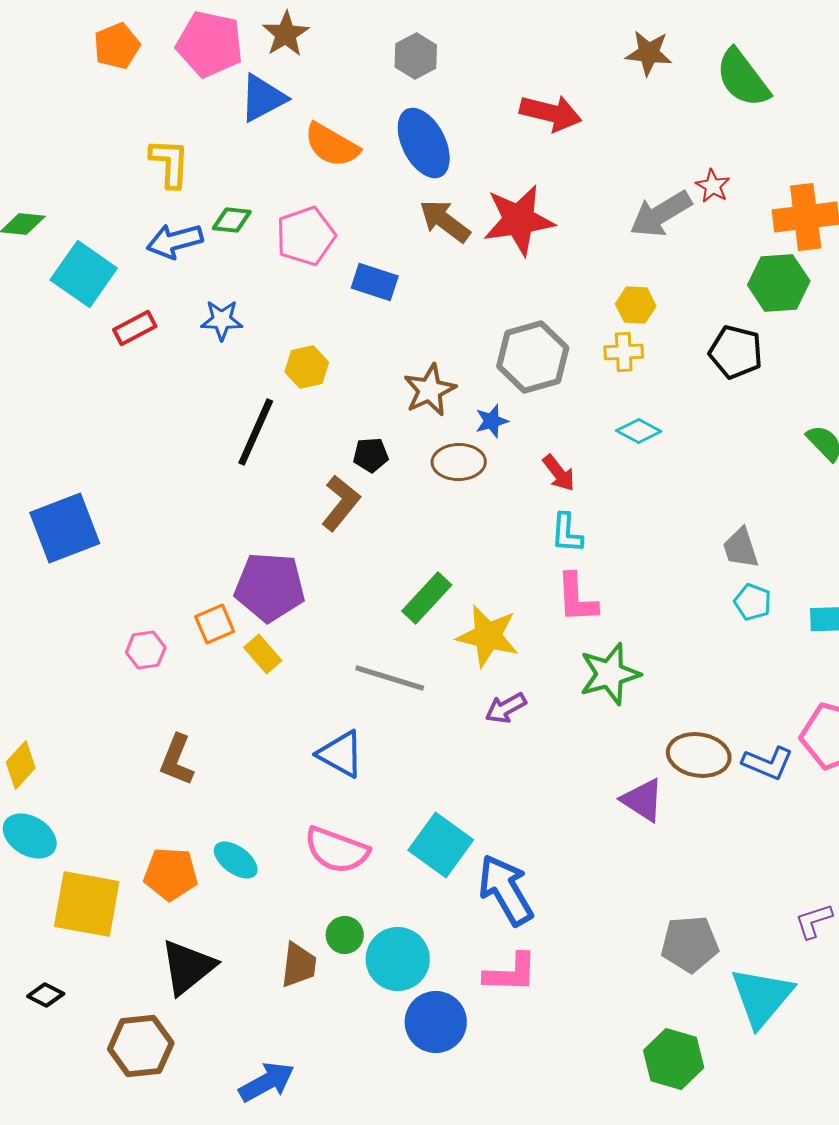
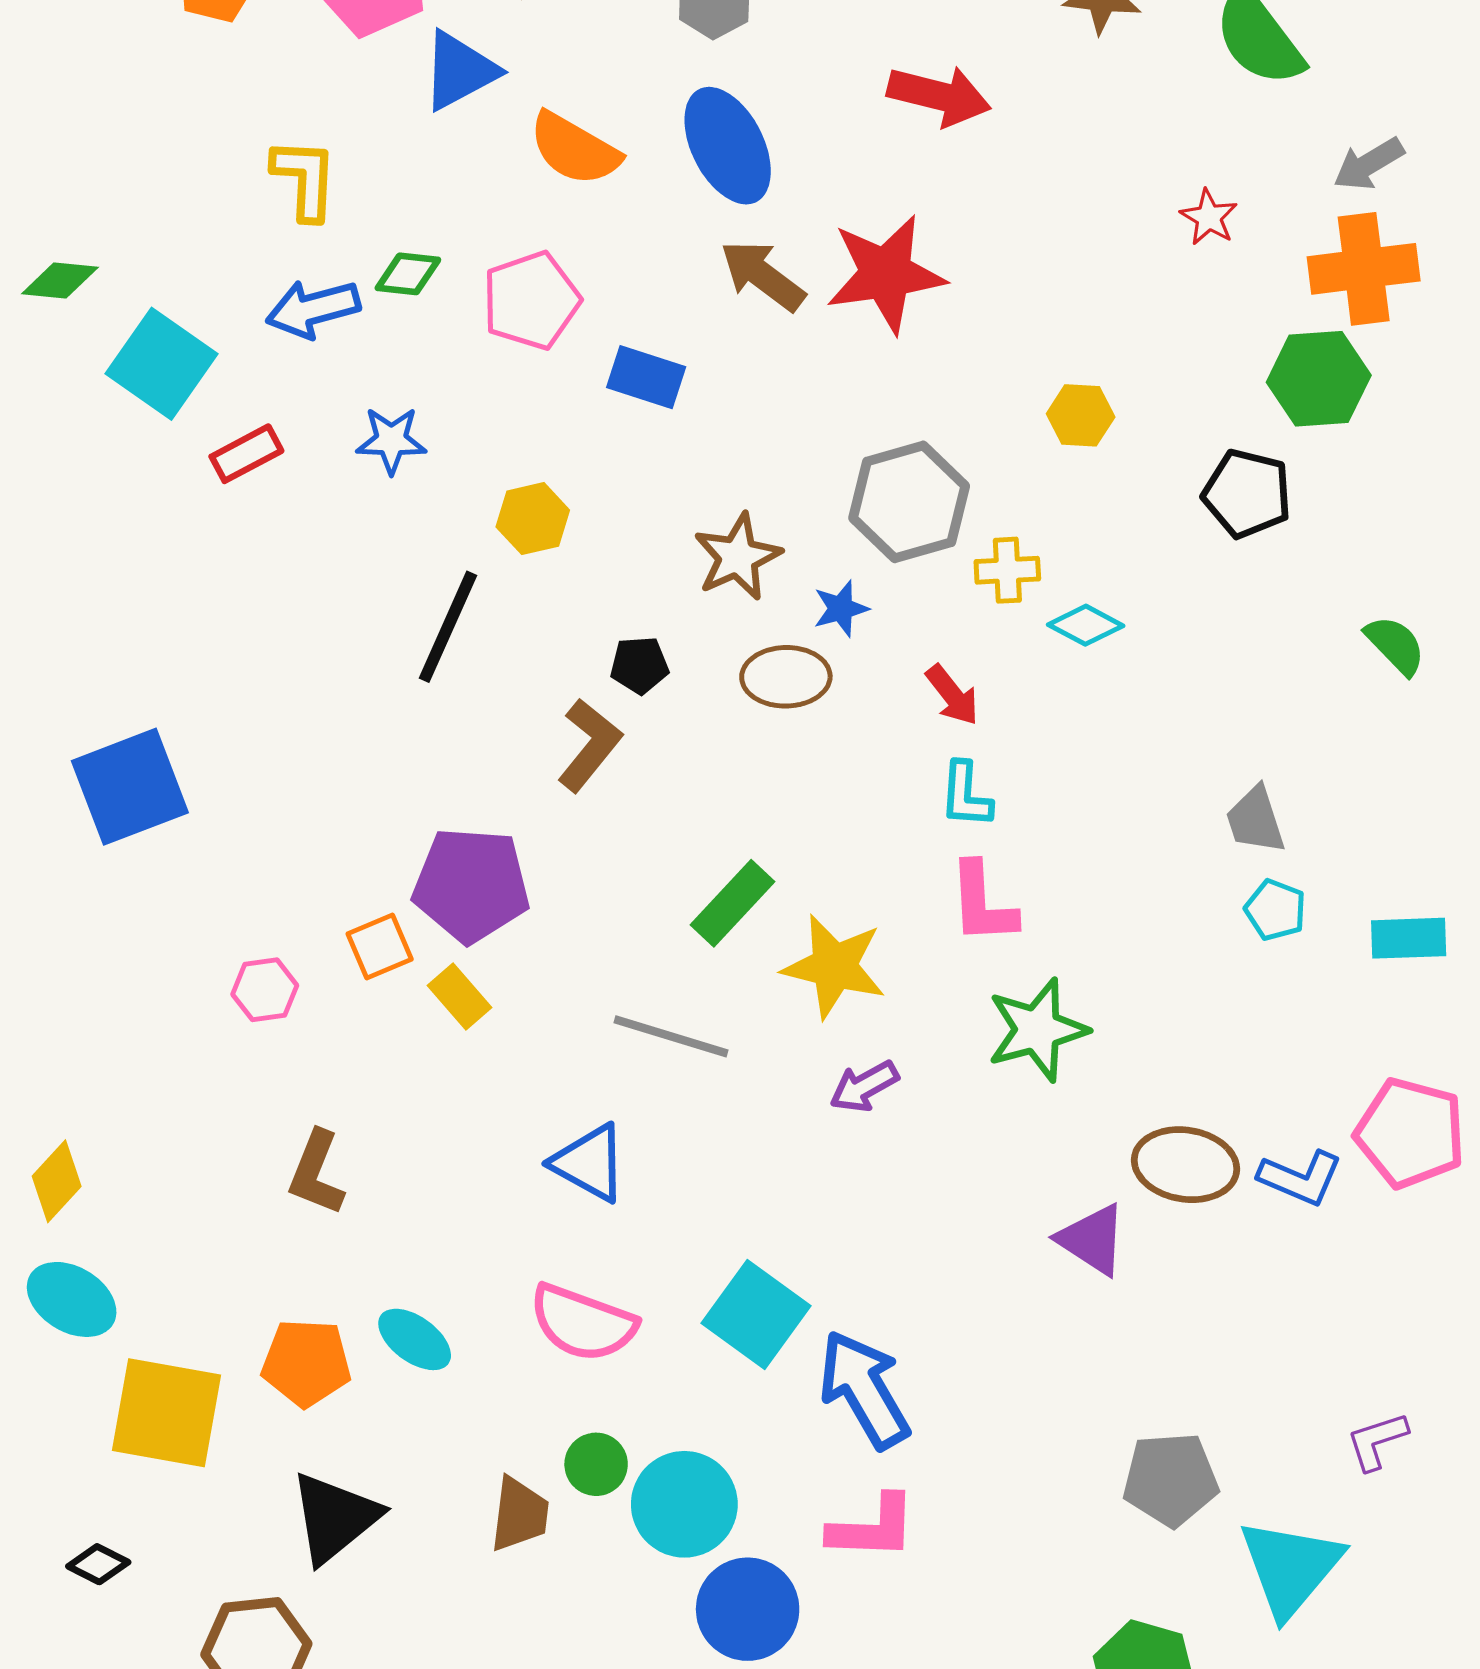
gray arrow: (661, 214) -> (1369, 164), moved, size x0.7
yellow cross: (624, 352) -> (1007, 570), moved

